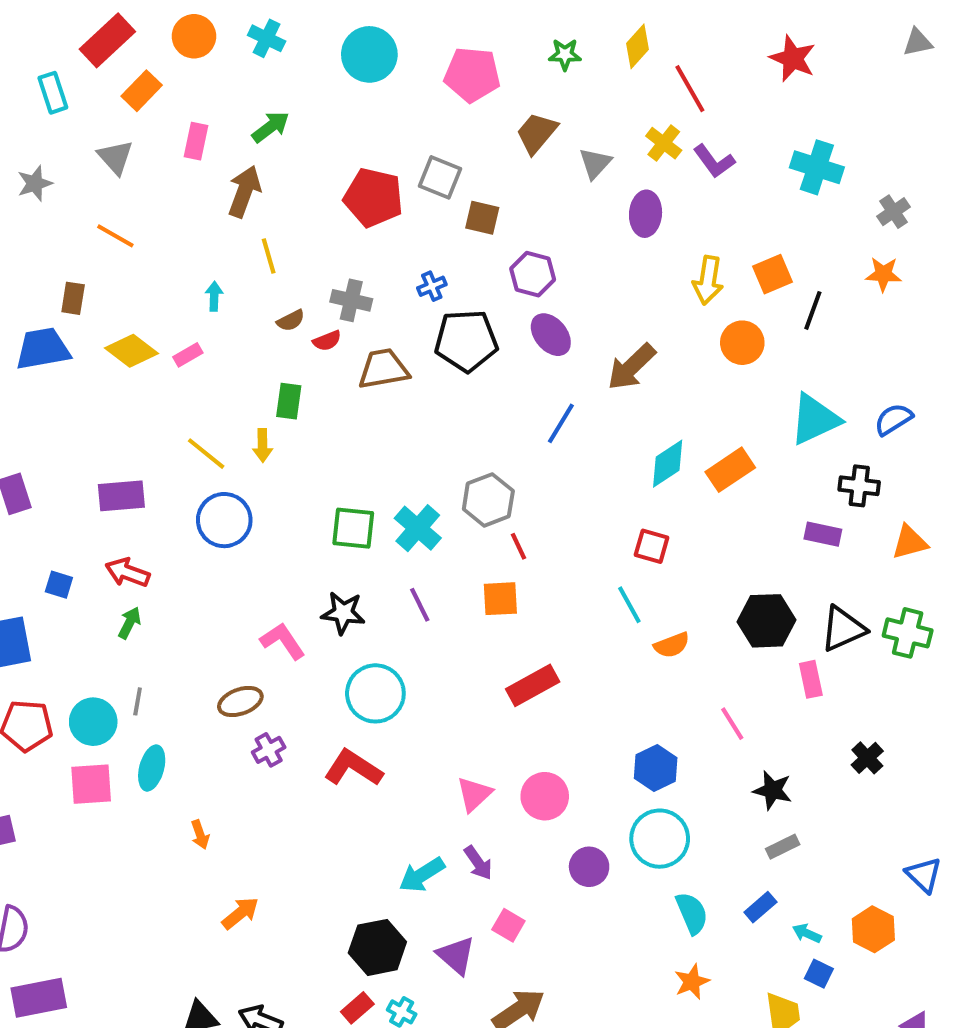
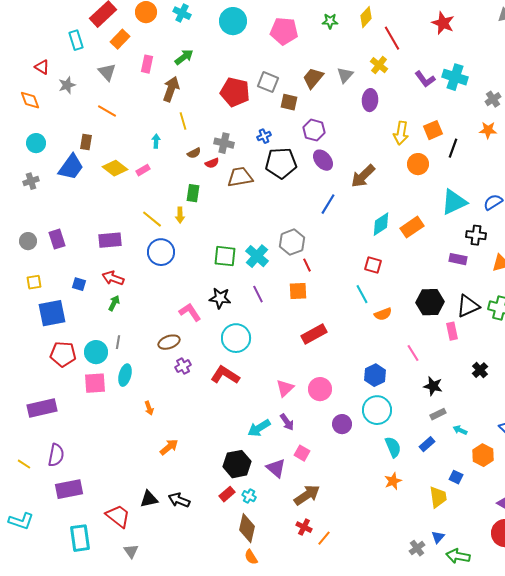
brown trapezoid: (537, 133) -> (313, 78), moved
purple L-shape: (714, 161) -> (425, 79), moved
blue trapezoid: (43, 349) -> (71, 167), turned 136
cyan arrow: (807, 933) -> (460, 430), moved

